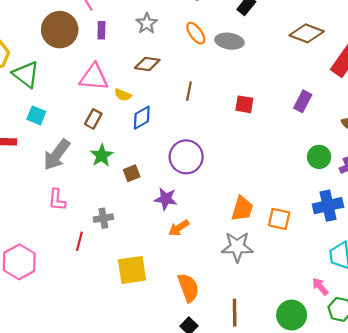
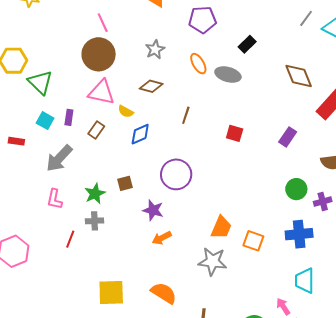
brown circle: (60, 30) -> (99, 54), moved
purple rectangle: (101, 30) -> (69, 117), moved
brown diamond: (307, 33) -> (299, 76), turned 40
green star: (102, 155) -> (95, 194), moved
yellow square: (132, 270) -> (111, 293), moved
orange semicircle: (188, 288) -> (164, 293), turned -44

